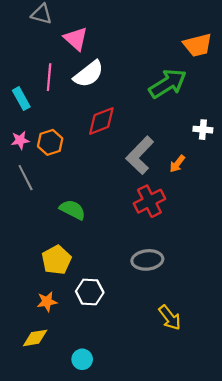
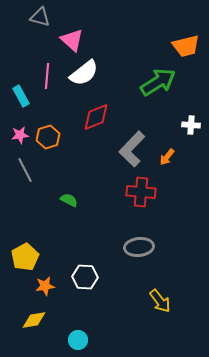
red cross: (149, 201) -> (141, 192), turned 32
green semicircle: (73, 210) -> (69, 200), size x0.7
yellow pentagon: (57, 260) -> (25, 257), moved

